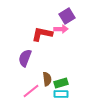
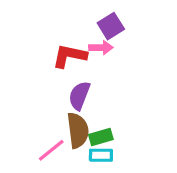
purple semicircle: (25, 58) -> (79, 96), moved
brown semicircle: (47, 79) -> (78, 130), size x1.5

